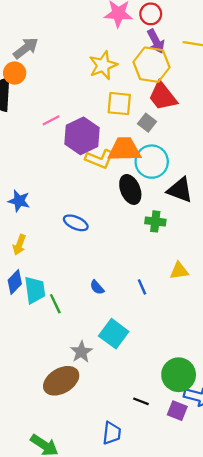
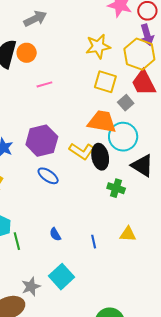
orange circle: (15, 73) -> (27, 53), moved
purple hexagon: (82, 136) -> (42, 141), moved
yellow L-shape: (100, 159) -> (82, 151), moved

